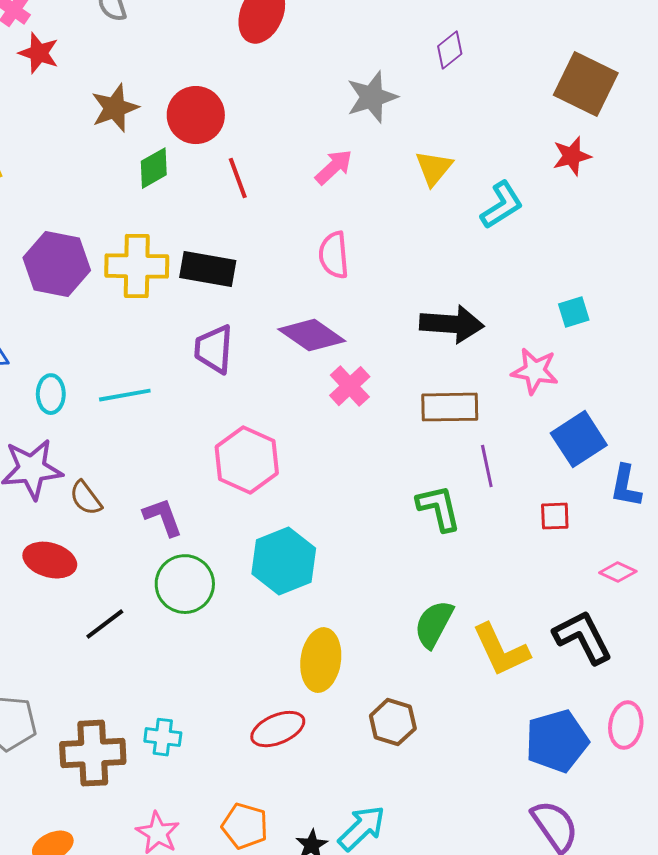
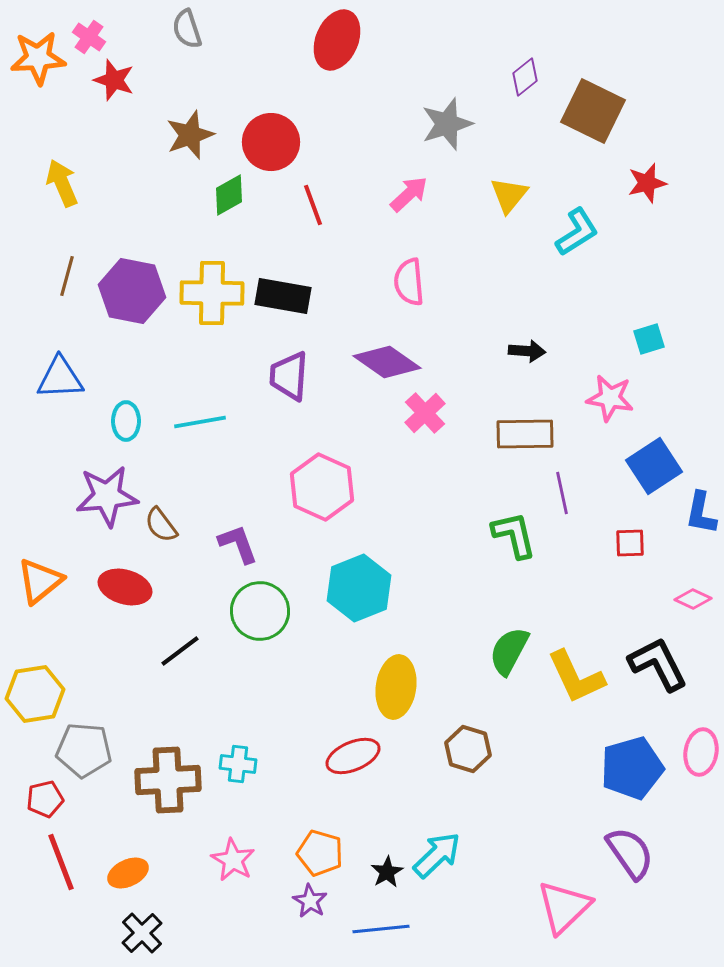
brown square: (586, 84) -> (593, 111), moved
black arrow: (452, 324) -> (527, 351), size x0.6

